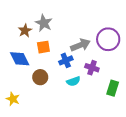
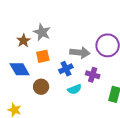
gray arrow: (80, 45) -> (80, 53), turned 30

